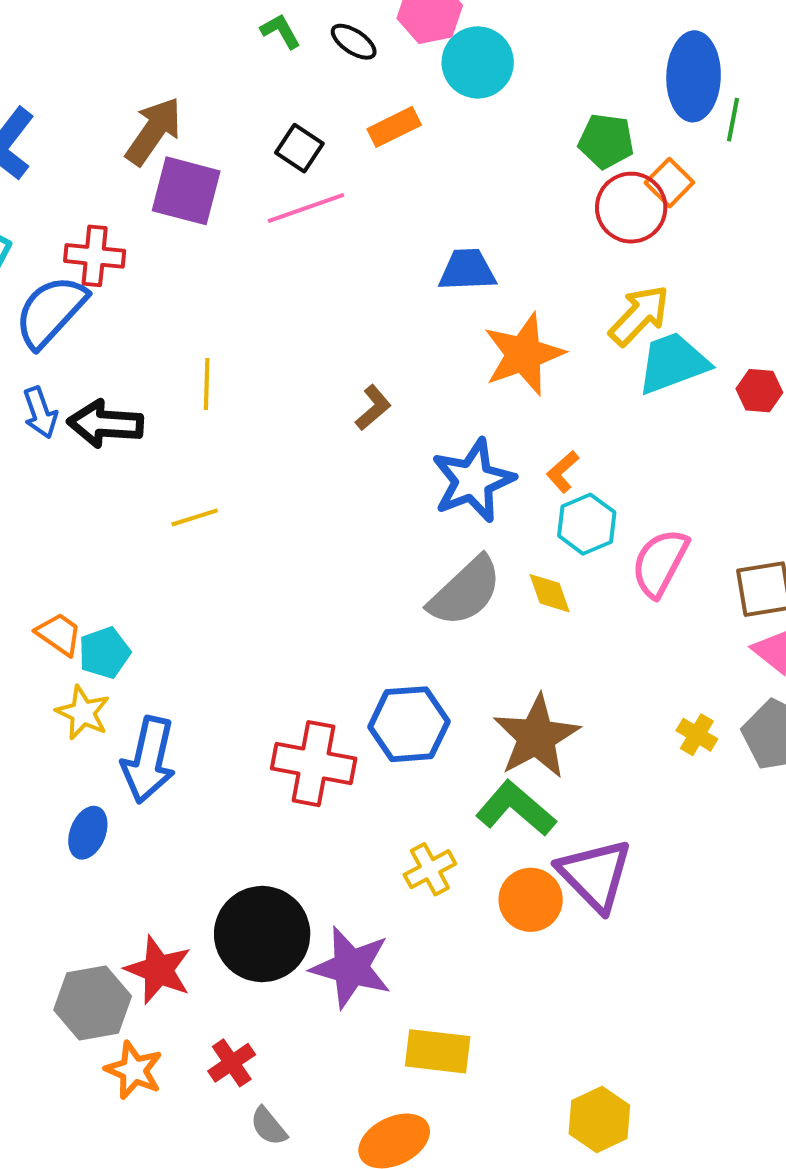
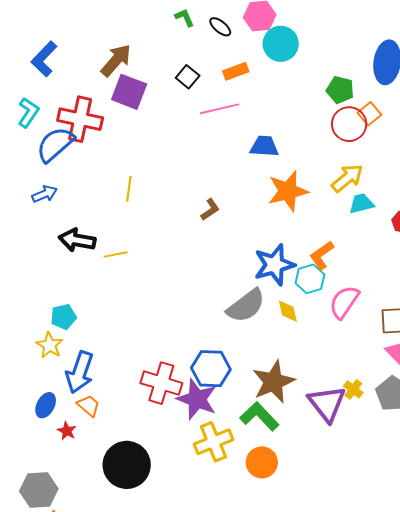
pink line: (306, 208) -> (220, 109), moved
red cross: (95, 256) -> (80, 119), size x1.5
cyan trapezoid: (673, 363) -> (361, 204), size x0.7
blue arrow: (40, 413) -> (45, 194), turned -100
black arrow: (105, 424) -> (77, 240), moved
orange L-shape: (563, 472) -> (322, 255), moved, size x1.4
blue star: (473, 480) -> (274, 265), moved
orange trapezoid: (59, 634) -> (89, 406), moved
yellow cross: (430, 869) -> (213, 442), size x1.5
purple triangle: (595, 875) -> (327, 404), moved
purple star: (351, 968) -> (197, 399), moved
red star: (158, 970) -> (67, 431), moved, size x0.6

